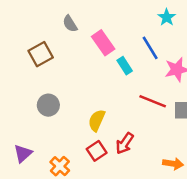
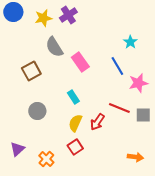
gray semicircle: (70, 24) -> (54, 47), size x1.5
cyan rectangle: (125, 66) -> (73, 97), moved
red arrow: (125, 143) -> (97, 122), moved

